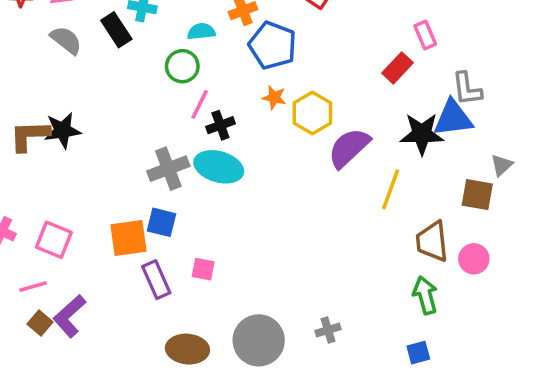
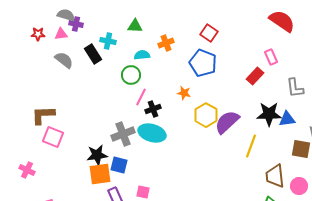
blue pentagon: (273, 45) -> (203, 63), moved
yellow hexagon: (312, 113) -> (206, 115), moved
blue triangle: (453, 118) -> (287, 119), moved, size x0.7
black star: (63, 130) -> (97, 155), moved
pink square: (54, 240) -> (53, 137), moved

